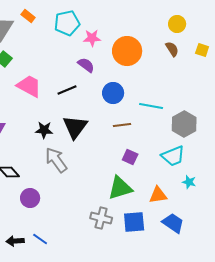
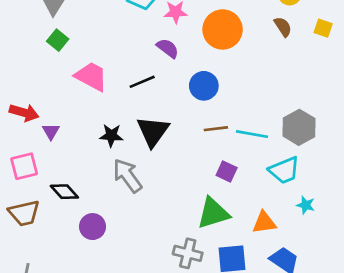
cyan line: (151, 106) -> (252, 134), moved

